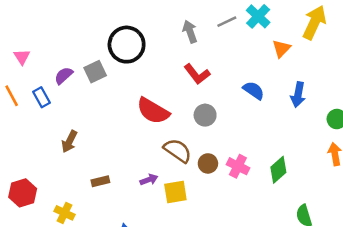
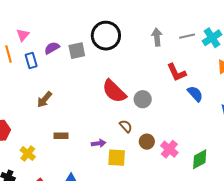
pink triangle: (22, 57) -> (23, 35), moved
red L-shape: (197, 74) -> (177, 72), moved
gray circle: (205, 115) -> (143, 99), moved
brown semicircle: (178, 151) -> (126, 126), size x0.6

